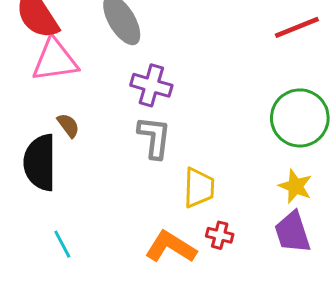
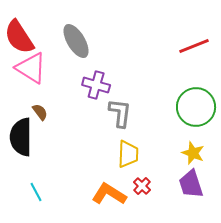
pink triangle: (55, 60) -> (31, 68), turned 40
gray L-shape: (154, 137) -> (120, 113), moved
red cross: (220, 235) -> (142, 186), turned 30

